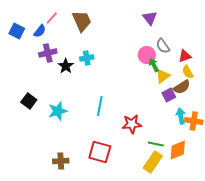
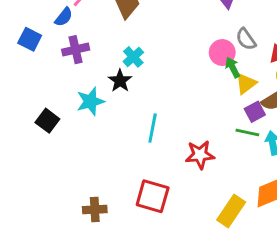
blue square: (17, 31) -> (30, 39), moved
cyan cross: (87, 58) -> (133, 57), turned -32
black star: (66, 66) -> (120, 81), moved
cyan star: (58, 111) -> (90, 101), moved
green line: (156, 144) -> (247, 133), moved

